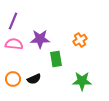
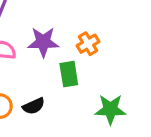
orange cross: (80, 40) -> (88, 44), moved

